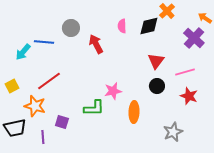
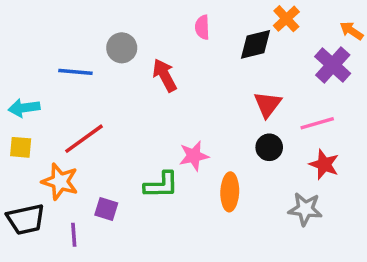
pink semicircle: (122, 26) -> (202, 27), moved
cyan arrow: (23, 52) -> (24, 108), moved, turned 42
yellow square: (12, 86) -> (21, 147), turned 32
gray star: (173, 132) -> (305, 209), moved, turned 30

